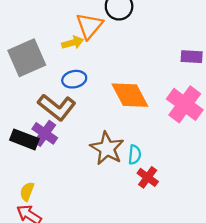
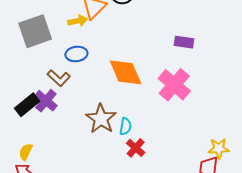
brown L-shape: (57, 107) -> (59, 78), size x0.7
black rectangle: (24, 139) -> (27, 105), turned -65

